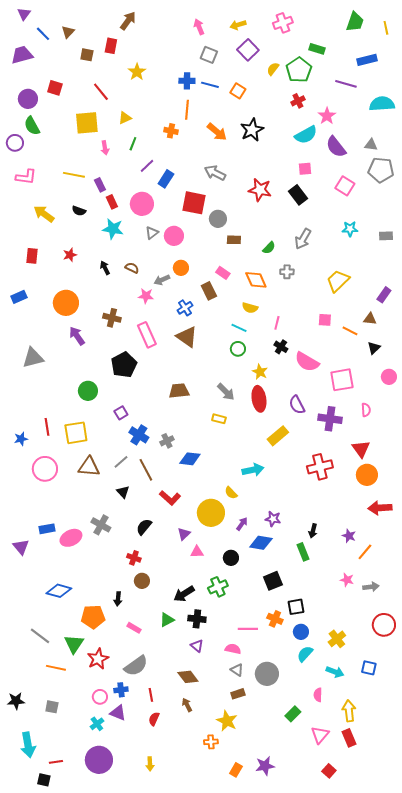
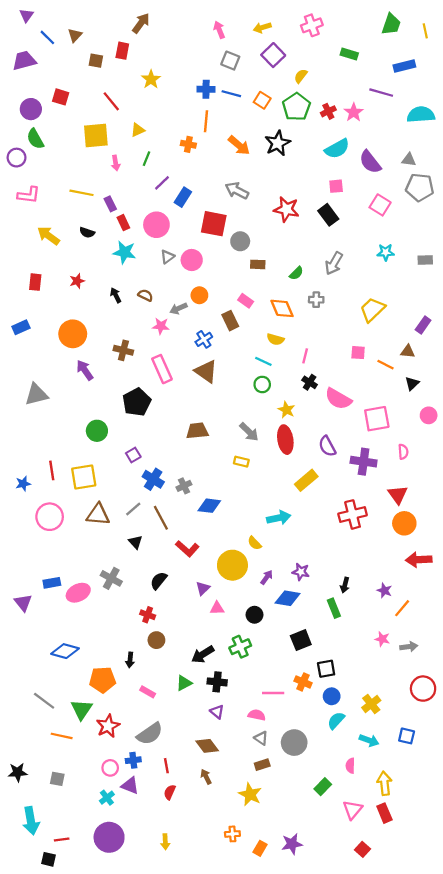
green pentagon: (299, 70) -> (296, 107), moved
pink star: (327, 116) -> (354, 112), moved
orange cross: (211, 742) -> (232, 834), moved

